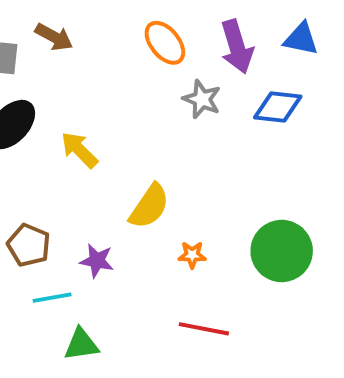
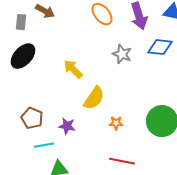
gray star: (202, 99) -> (122, 54), moved
yellow arrow: (79, 150) -> (73, 69), moved

